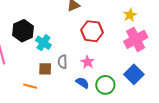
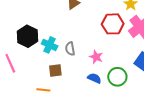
red hexagon: (92, 31) -> (113, 24), moved
gray semicircle: (62, 62) -> (70, 49), moved

